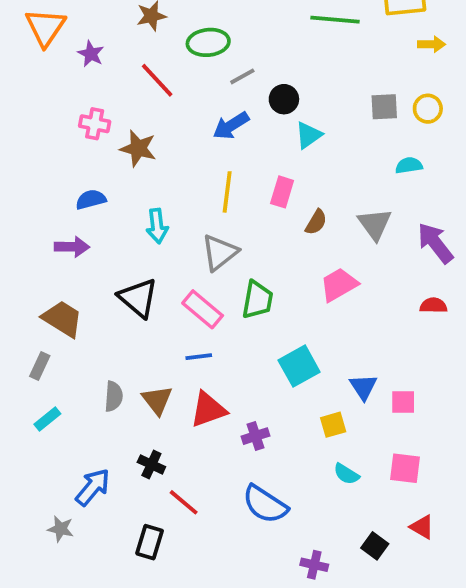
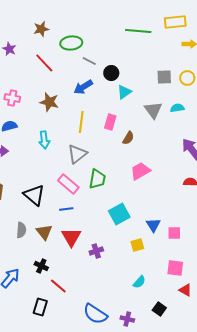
gray line: (242, 76) -> (89, 61), turned 56
pink cross: (95, 124) -> (12, 98), moved
brown star: (138, 148) -> (49, 102), moved
gray triangle: (375, 224) -> (153, 110), moved
black triangle: (138, 298) -> (34, 195), moved
red triangle: (208, 410) -> (71, 237), turned -40
cyan semicircle: (346, 474) -> (139, 282), moved, turned -80
blue semicircle: (265, 504) -> (95, 314), moved
red triangle: (422, 527) -> (185, 290), moved

